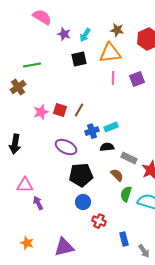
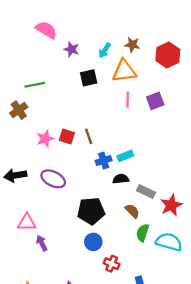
cyan arrow: (85, 35) -> (105, 50), moved
brown line: (79, 110) -> (89, 136), turned -48
black arrow: (15, 144) -> (15, 175), turned 72
purple ellipse: (66, 147) -> (53, 179), moved

